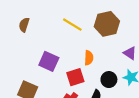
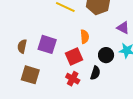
brown semicircle: (24, 25) -> (22, 46), moved

